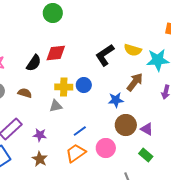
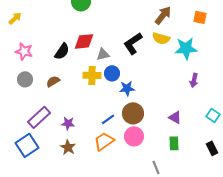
brown arrow: (135, 82) -> (163, 15), moved
brown semicircle: (25, 93) -> (53, 81), turned -48
blue star: (116, 100) -> (127, 88), moved
gray triangle: (56, 106) -> (103, 54), moved
brown circle: (126, 125) -> (133, 113), moved
green rectangle: (146, 155) -> (174, 143), turned 48

